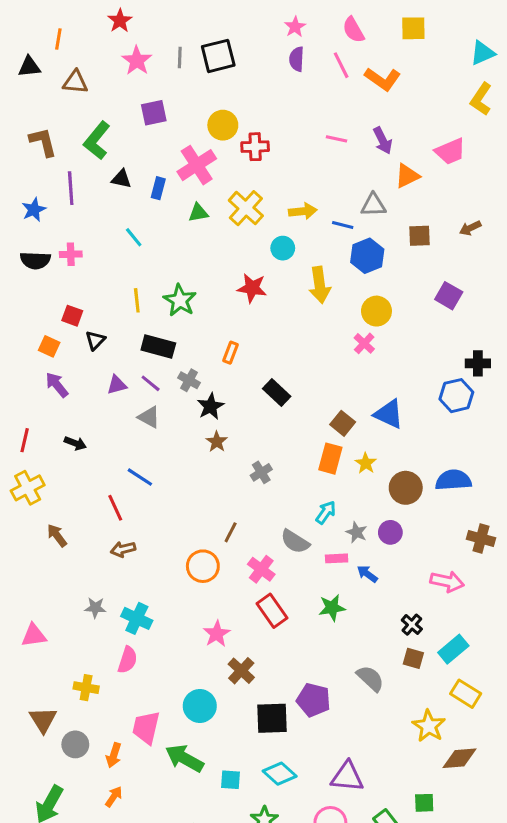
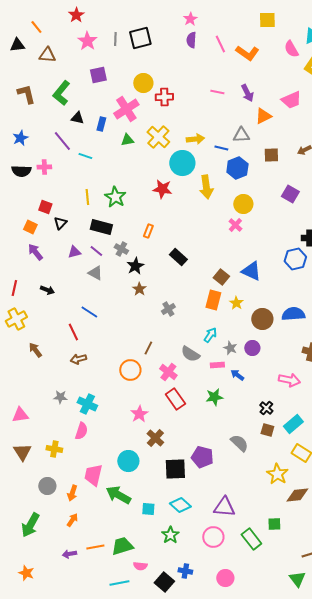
pink semicircle: (353, 30) -> (291, 49), moved
orange line: (58, 39) -> (36, 27), turned -48
purple line: (71, 188) -> (62, 141), moved, turned -35
cyan line: (134, 237) -> (85, 156), turned -32
cyan circle: (283, 248) -> (182, 163), size x1.6
brown triangle: (43, 720) -> (22, 452), moved

